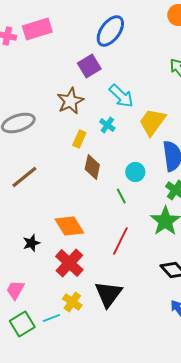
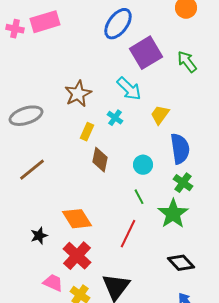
purple square: (89, 66) -> (146, 53), moved, size x1.4
yellow trapezoid: (152, 122) -> (160, 115), size x0.7
green line: (121, 196) -> (139, 197), moved
pink trapezoid: (15, 290) -> (53, 283), moved, turned 85

